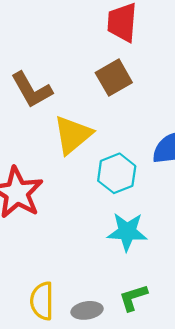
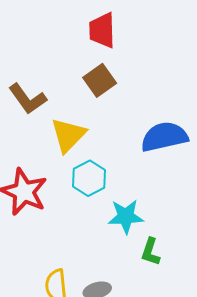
cyan hexagon: (117, 173) -> (89, 178), moved
green L-shape: (133, 298) -> (150, 252), moved, turned -48

